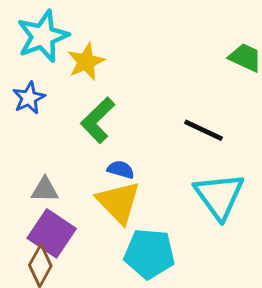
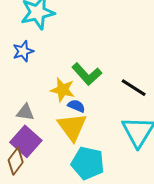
yellow star: (86, 62) -> (63, 90), moved, turned 30
green L-shape: (98, 120) -> (87, 74), moved, turned -96

